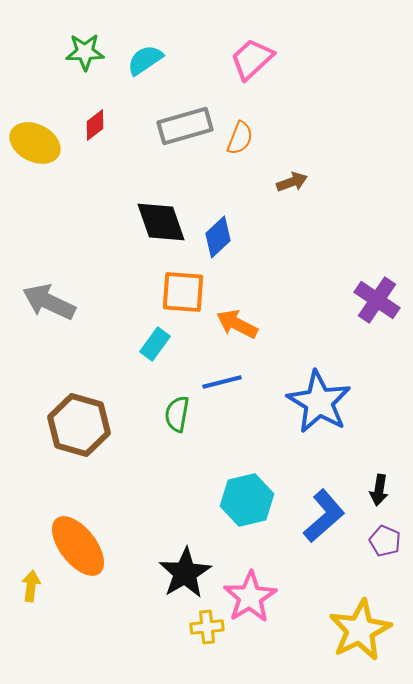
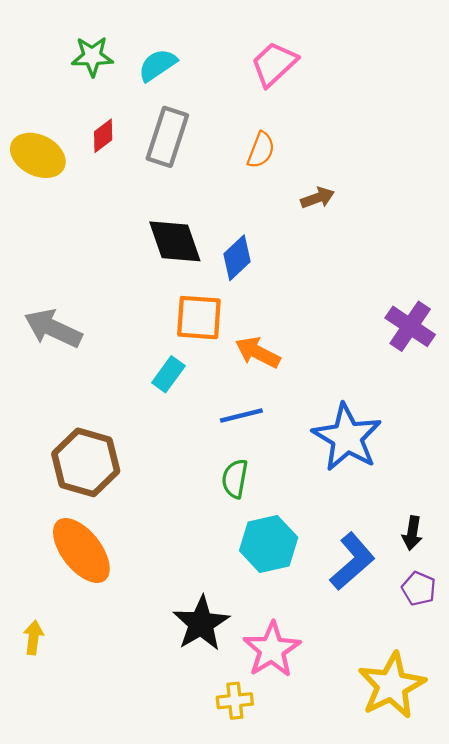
gray rectangle: (185, 126) -> (167, 137), moved, turned -56
green semicircle: (177, 414) -> (235, 479), moved
orange ellipse: (78, 546) -> (81, 550), moved
yellow cross: (207, 627) -> (235, 701), moved

